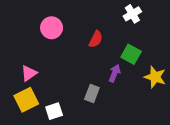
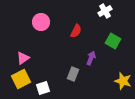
green square: (131, 54) -> (113, 41), moved
yellow star: (155, 77) -> (123, 81), moved

